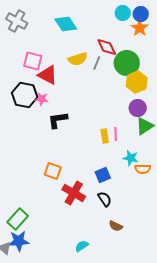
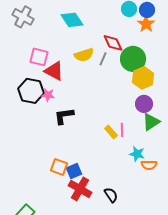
yellow rectangle: (105, 136) -> (111, 132), turned -32
blue square: (103, 175) -> (74, 171), moved

